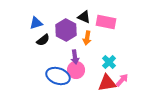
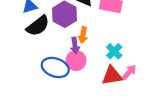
orange arrow: (87, 38) -> (83, 35), moved
black semicircle: (43, 40) -> (38, 26), size x1.5

